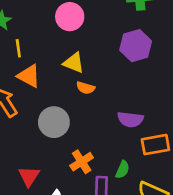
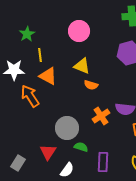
gray circle: (54, 122) -> (67, 128), moved
orange cross: (82, 162) -> (101, 116), moved
green semicircle: (122, 170) -> (81, 147), moved, turned -96

